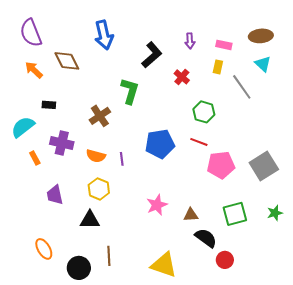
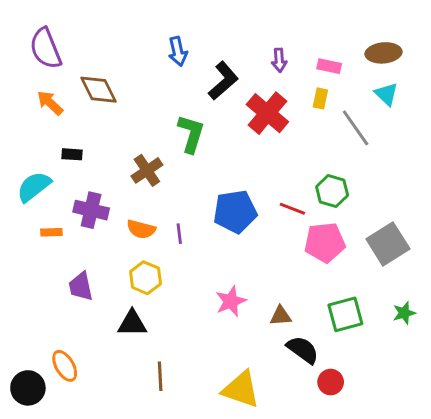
blue arrow: (104, 35) -> (178, 51), moved, size x0.7
red cross: (182, 77) -> (267, 113), size x1.8
green hexagon: (204, 112) -> (332, 191), moved
orange rectangle: (35, 158) -> (51, 232), turned -64
black circle: (79, 268) -> (28, 388), moved

